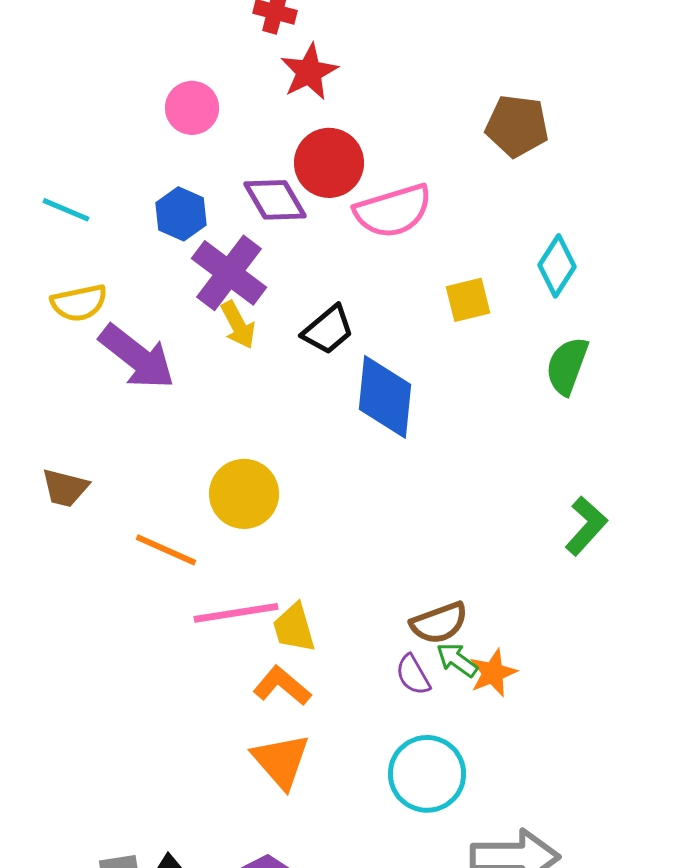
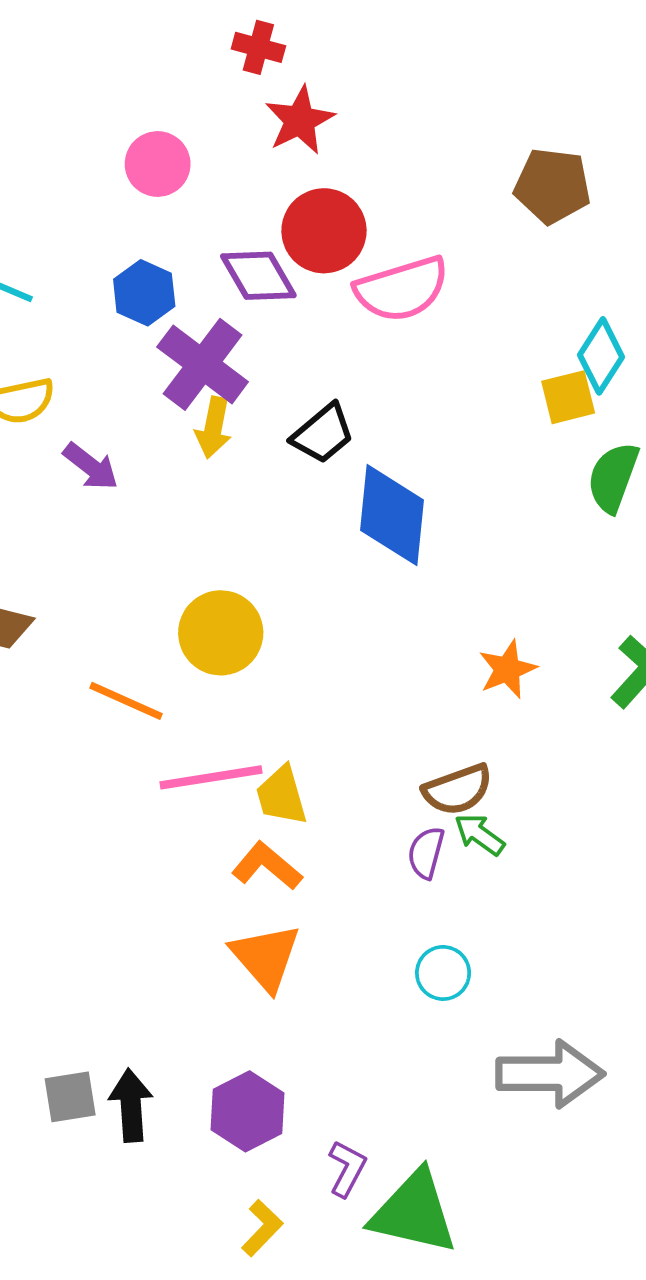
yellow square: (468, 300) -> (568, 397), moved
yellow arrow: (238, 325) -> (213, 428), turned 39
purple arrow: (137, 357) -> (91, 466), size x0.6
orange star: (493, 673) -> (507, 669), moved
purple semicircle: (413, 675) -> (426, 853), turned 45
cyan circle: (427, 774) -> (443, 973), size x0.6

